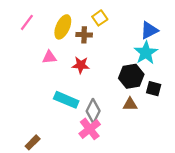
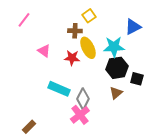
yellow ellipse: (63, 27) -> (88, 48), moved, turned -50
cyan star: (146, 53) -> (114, 47), moved, turned 30
pink triangle: (49, 57) -> (44, 51), turned 40
brown triangle: (130, 104) -> (116, 93), turned -40

